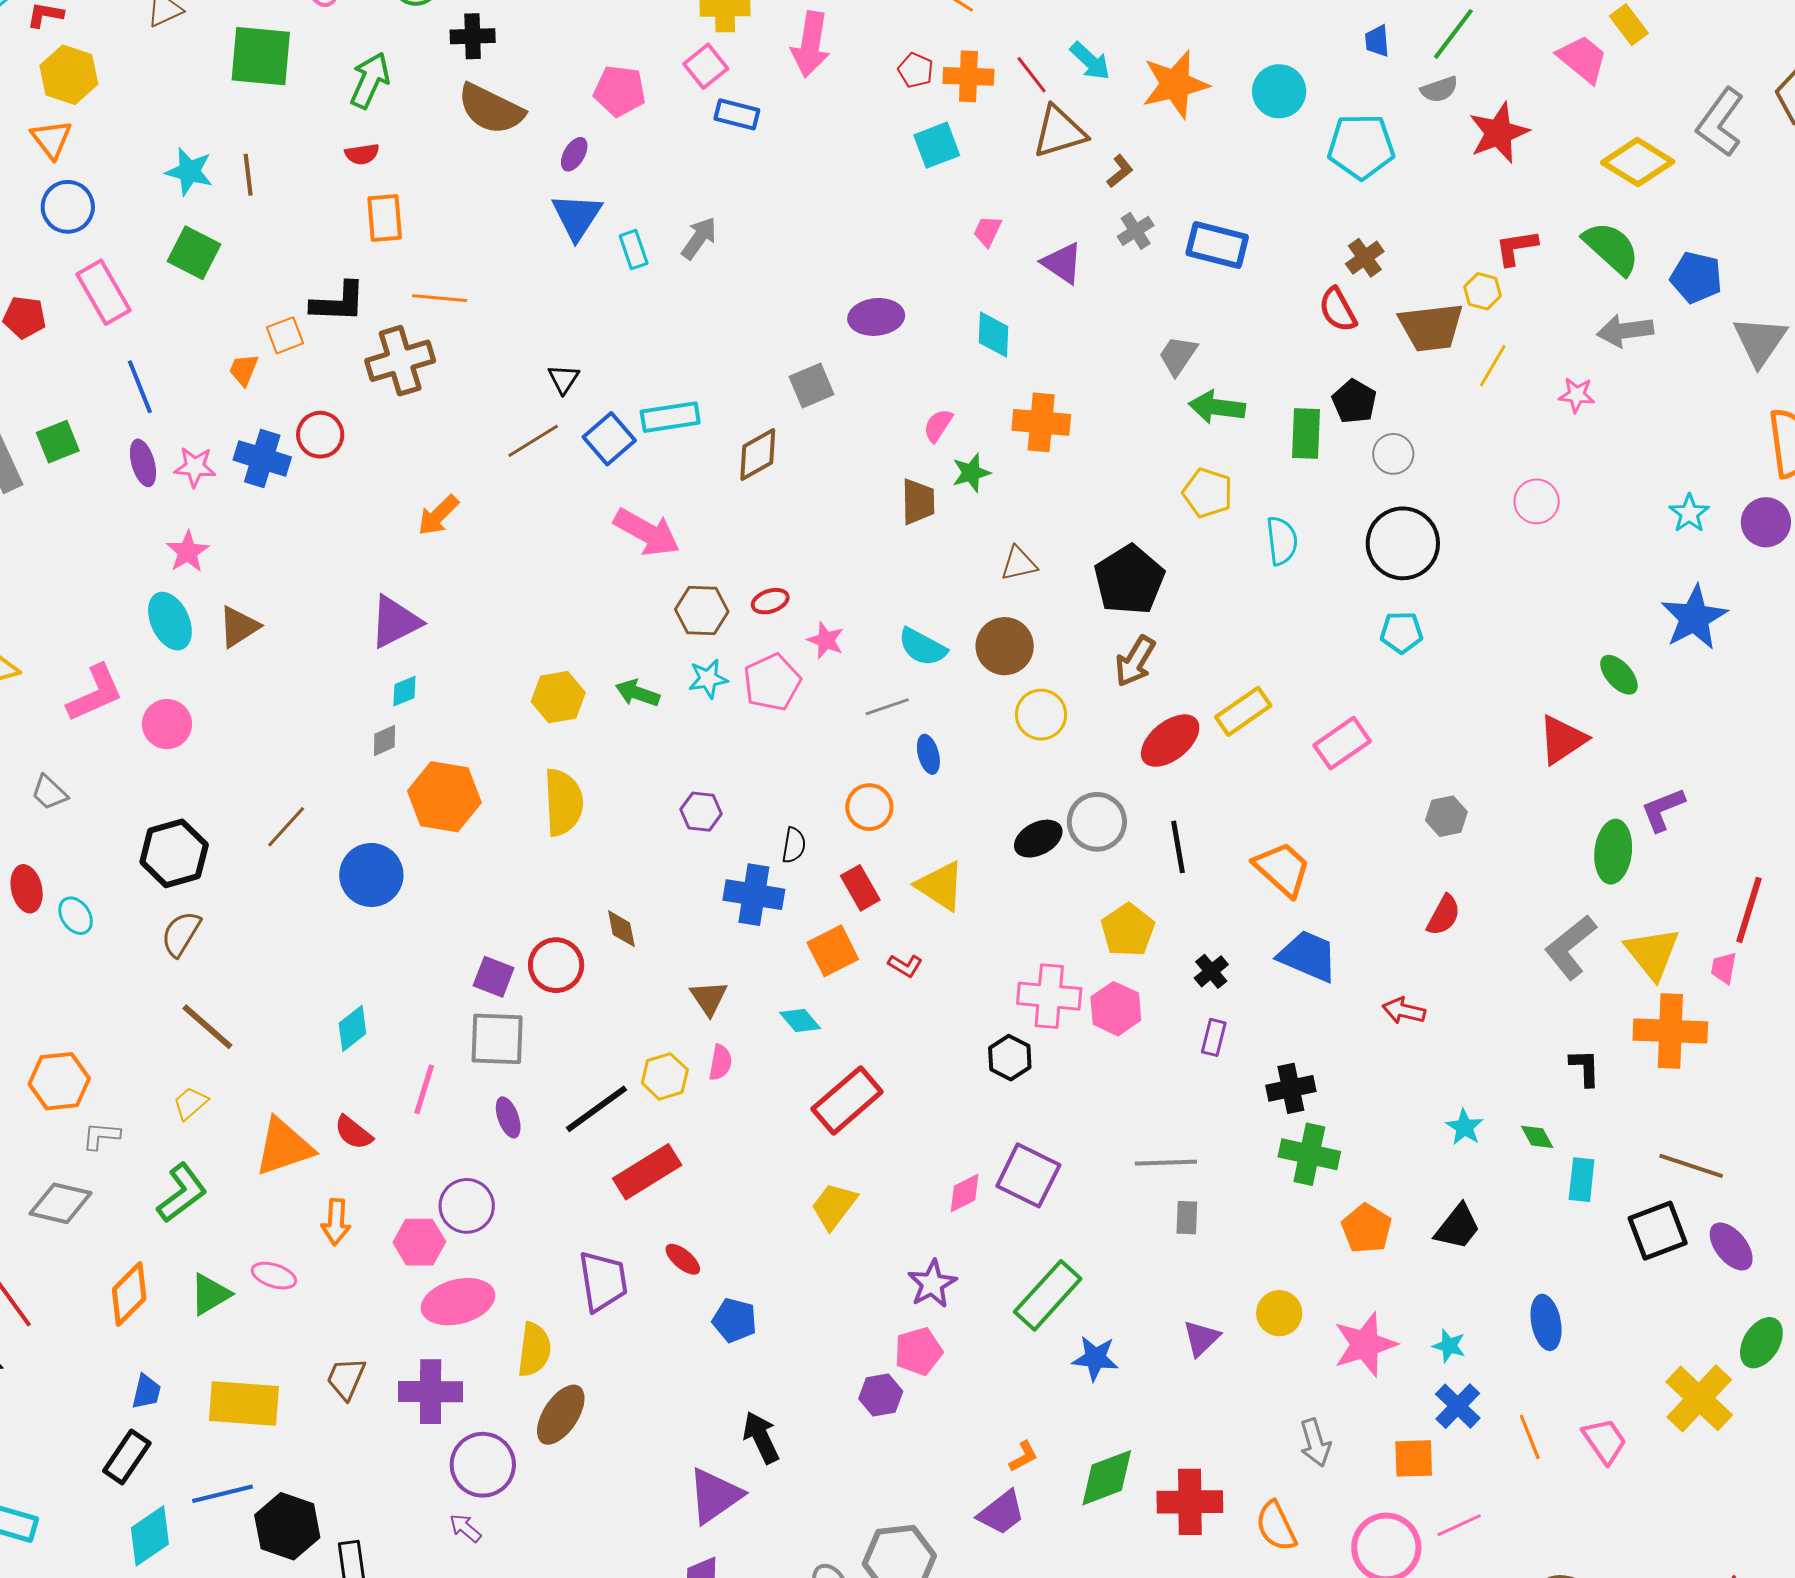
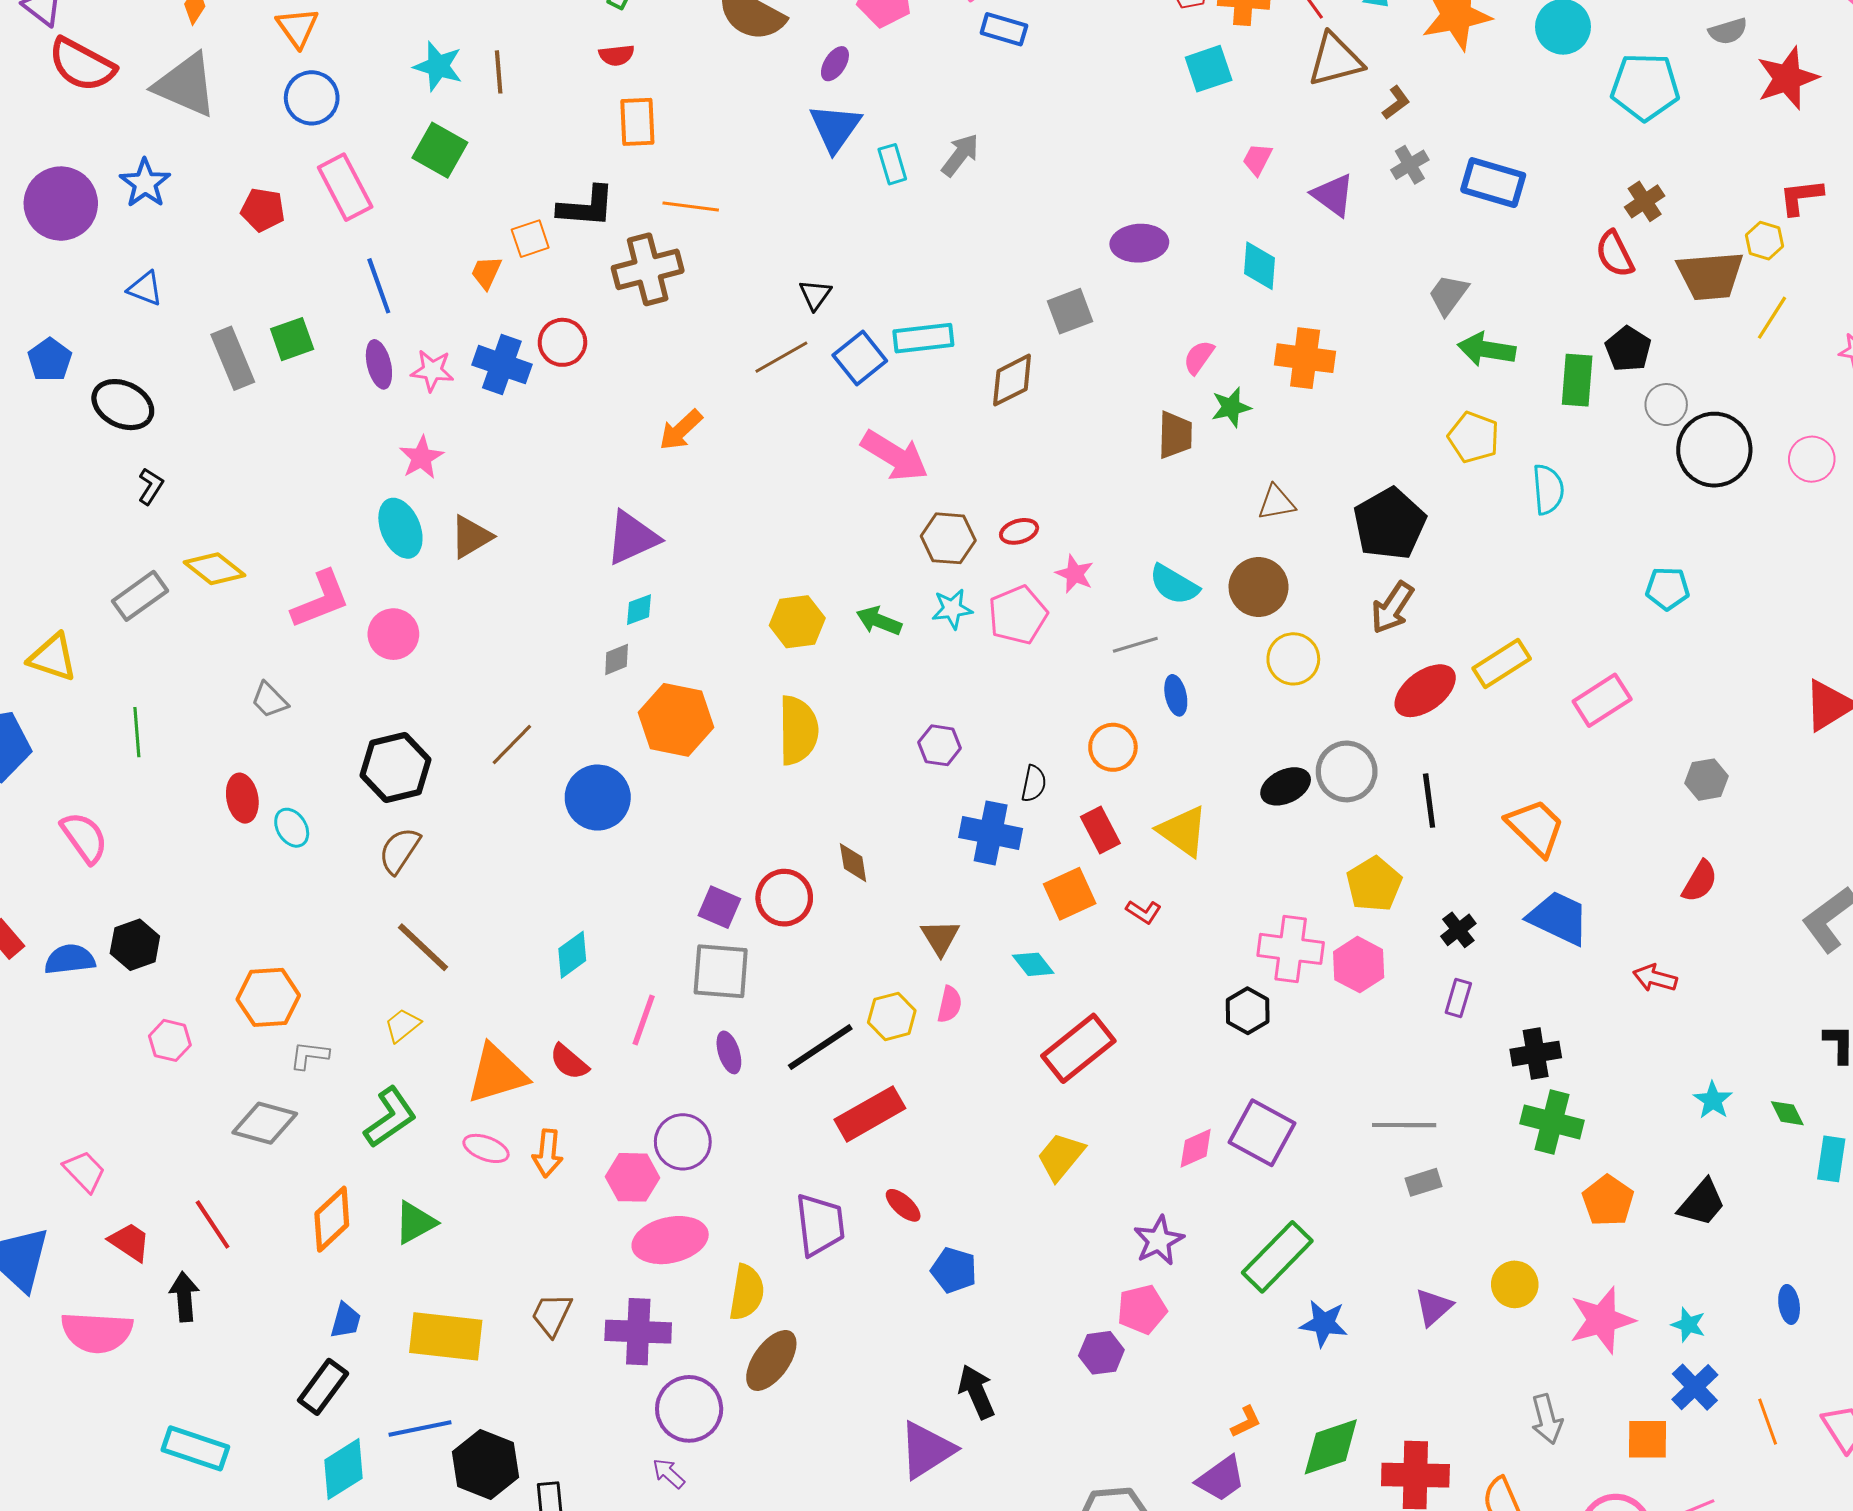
black circle: (1403, 543) -> (1714, 450), moved
gray rectangle: (1187, 1218) -> (1423, 1182), turned 68
pink ellipse: (274, 1276) -> (486, 1148), moved
blue ellipse: (1546, 1322) -> (1789, 1304), size x0.7

